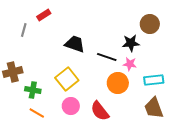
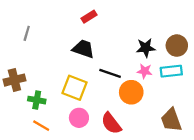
red rectangle: (44, 15) -> (89, 17), moved
brown circle: (150, 24) -> (177, 46), moved
black line: (107, 57) -> (110, 73), moved
yellow square: (67, 79) -> (75, 88), turned -30
cyan rectangle: (154, 80) -> (171, 71), moved

